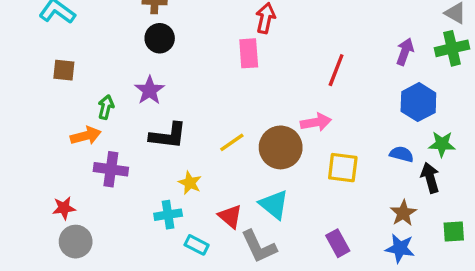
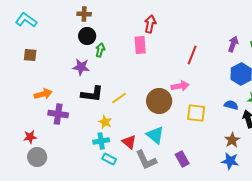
purple star: (150, 90) -> (81, 67), turned -30
green arrow: (106, 107) -> (100, 50), moved
yellow line: (232, 142) -> (119, 98), moved
cyan cross: (168, 215) -> (101, 141), moved
purple rectangle: (338, 243) -> (182, 159), moved

